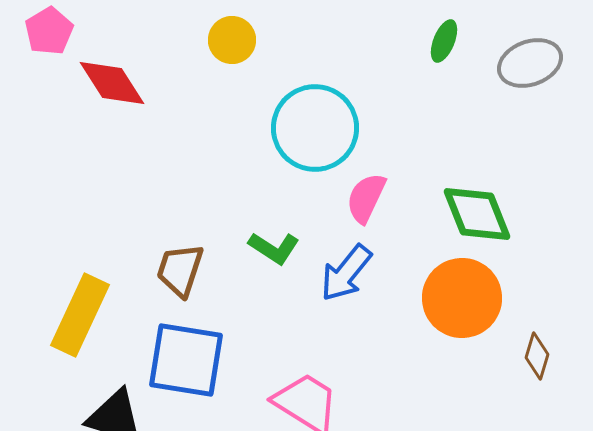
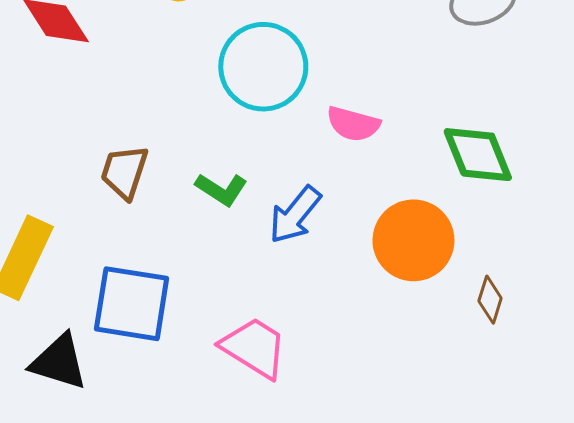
pink semicircle: (366, 198) -> (353, 124), moved, turned -100
green diamond: (477, 214) -> (478, 155), moved
brown trapezoid: (180, 270) -> (124, 172), moved

